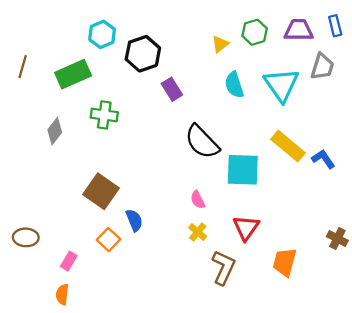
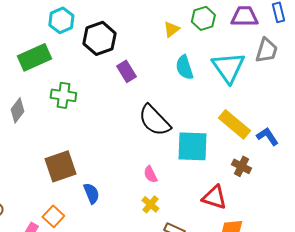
brown square: (101, 191) -> (60, 166), turned 36
red triangle: (246, 228) -> (214, 197), moved, turned -48
brown cross: (337, 238) -> (241, 166), moved
orange square: (109, 240) -> (53, 216), moved

